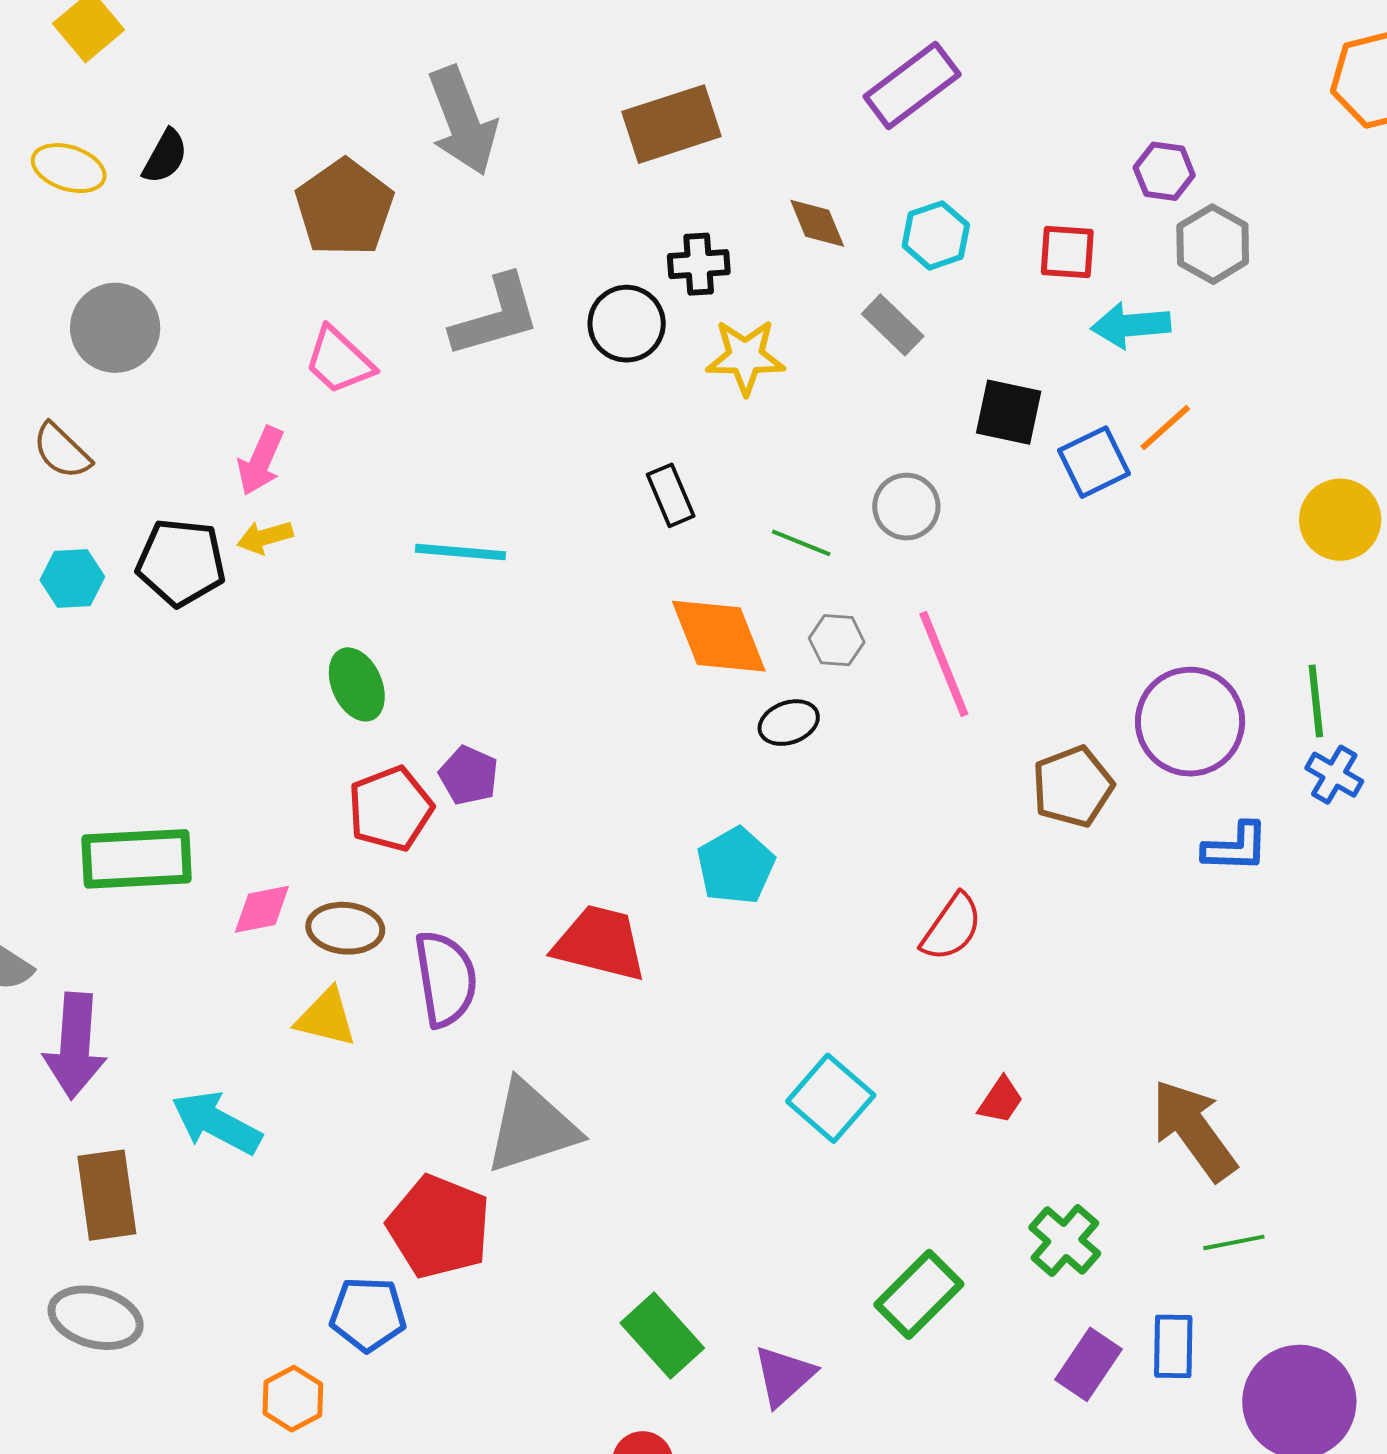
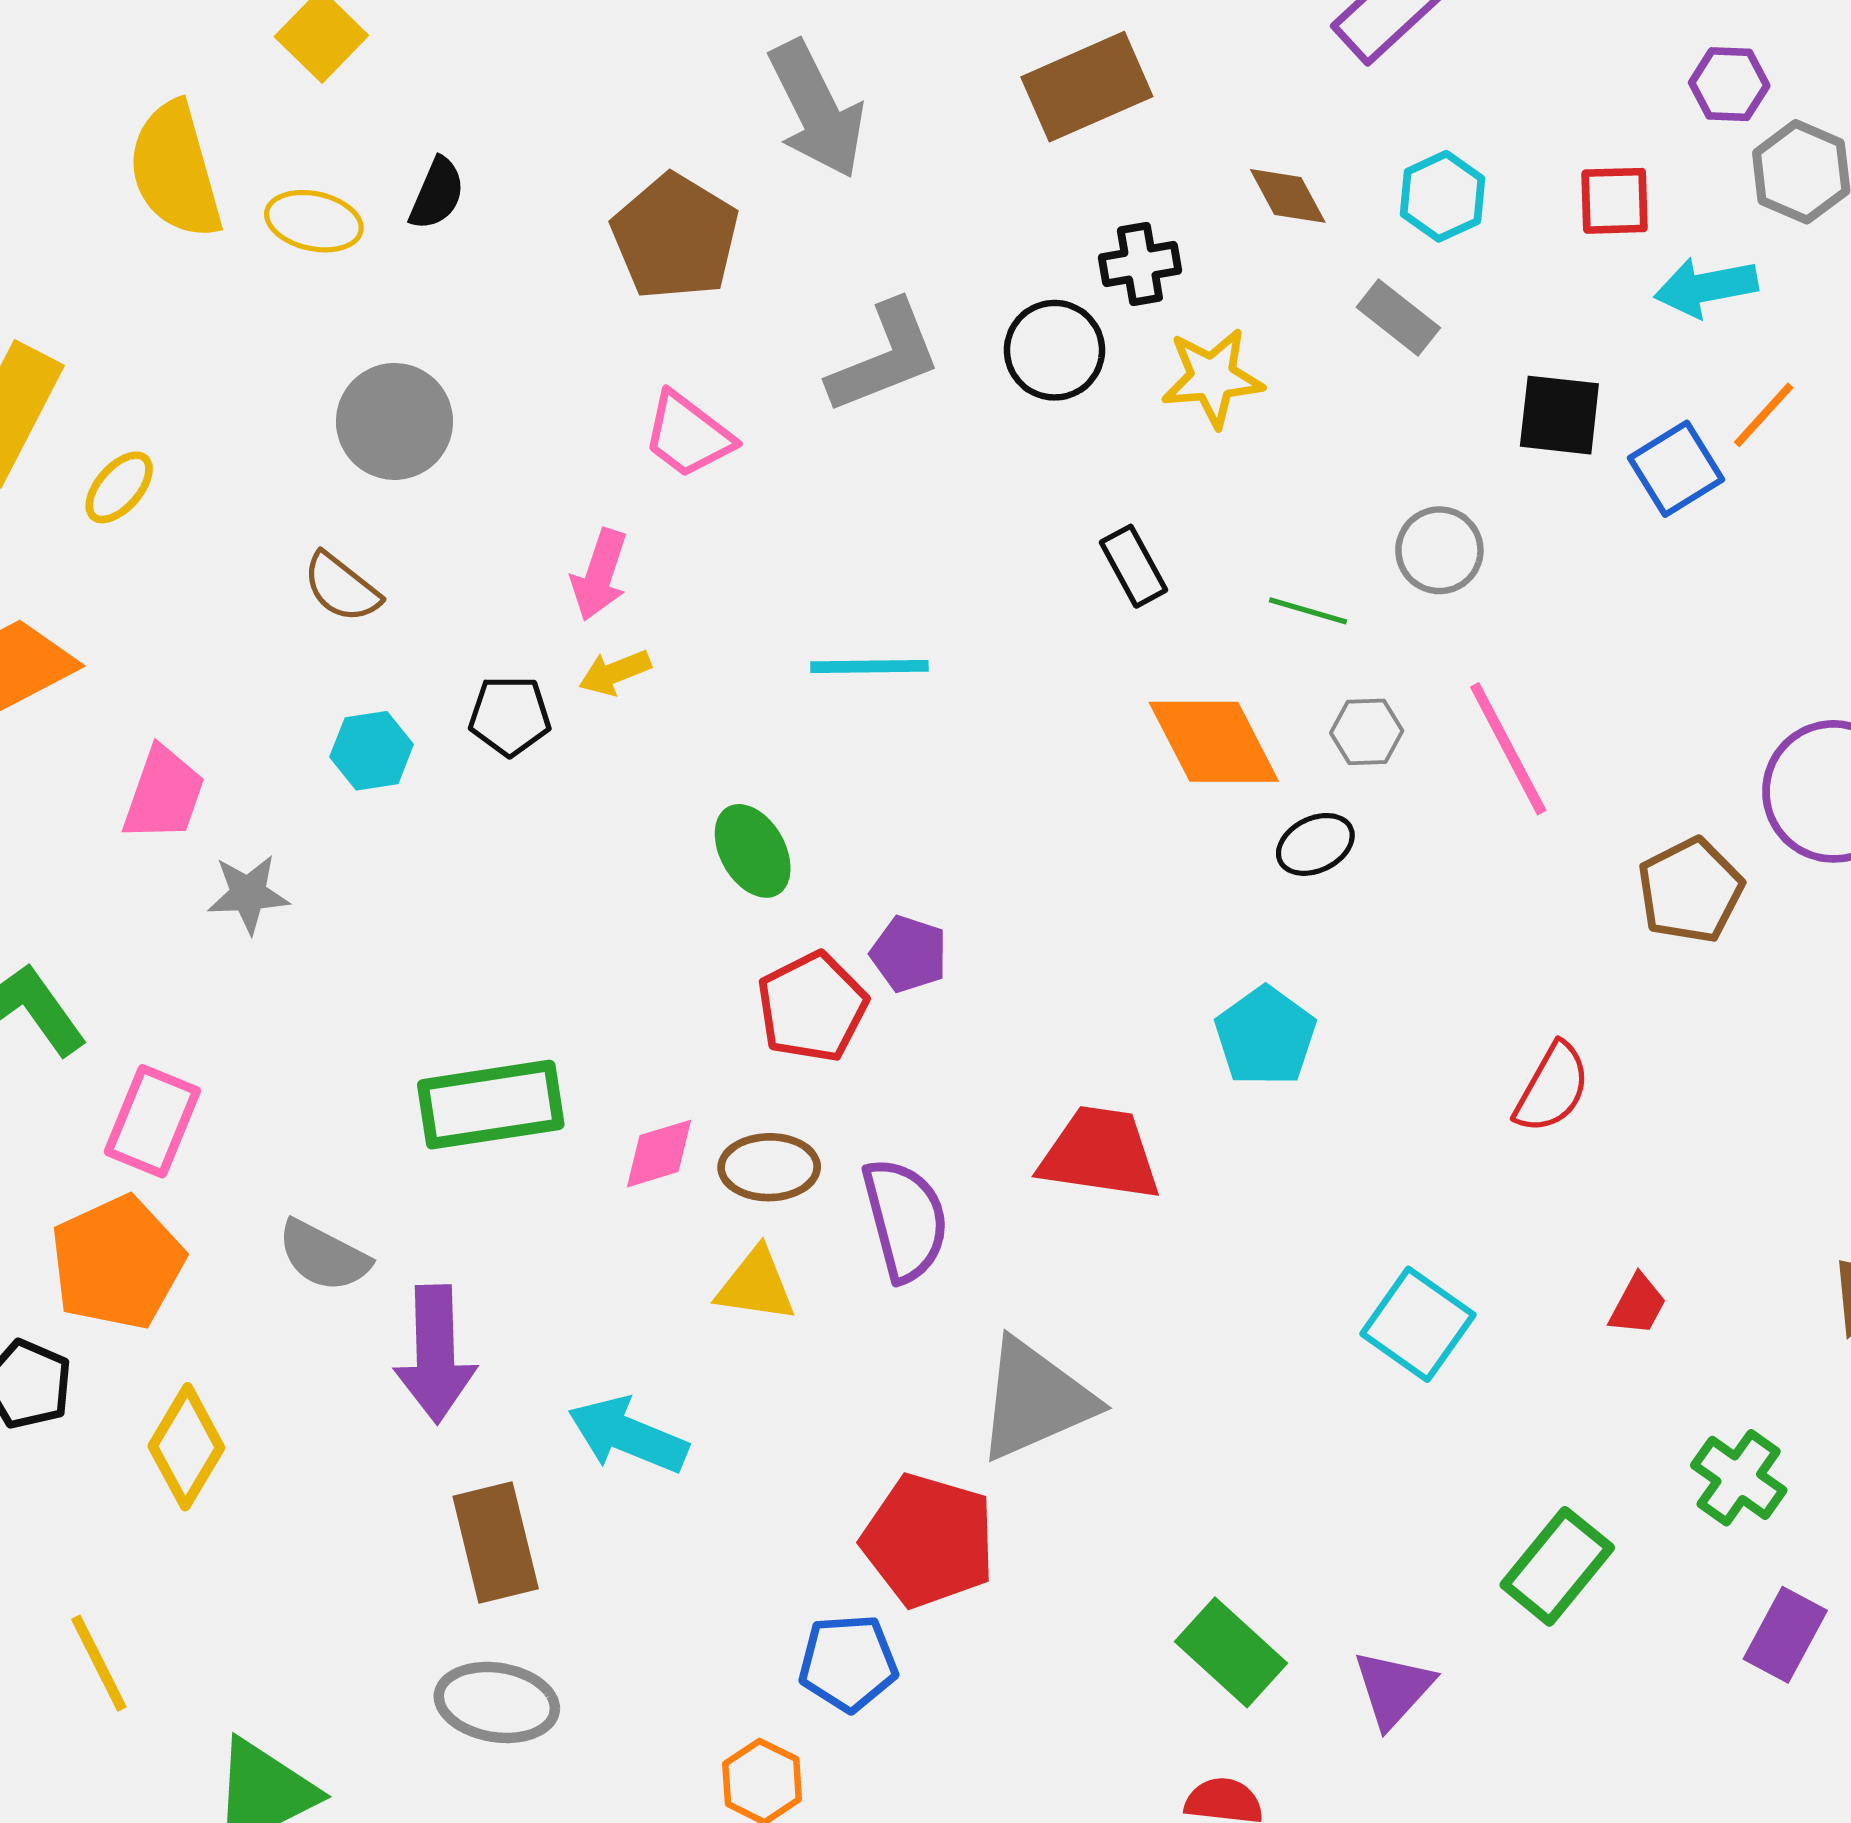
black pentagon: (181, 562) -> (510, 716), size x0.7

